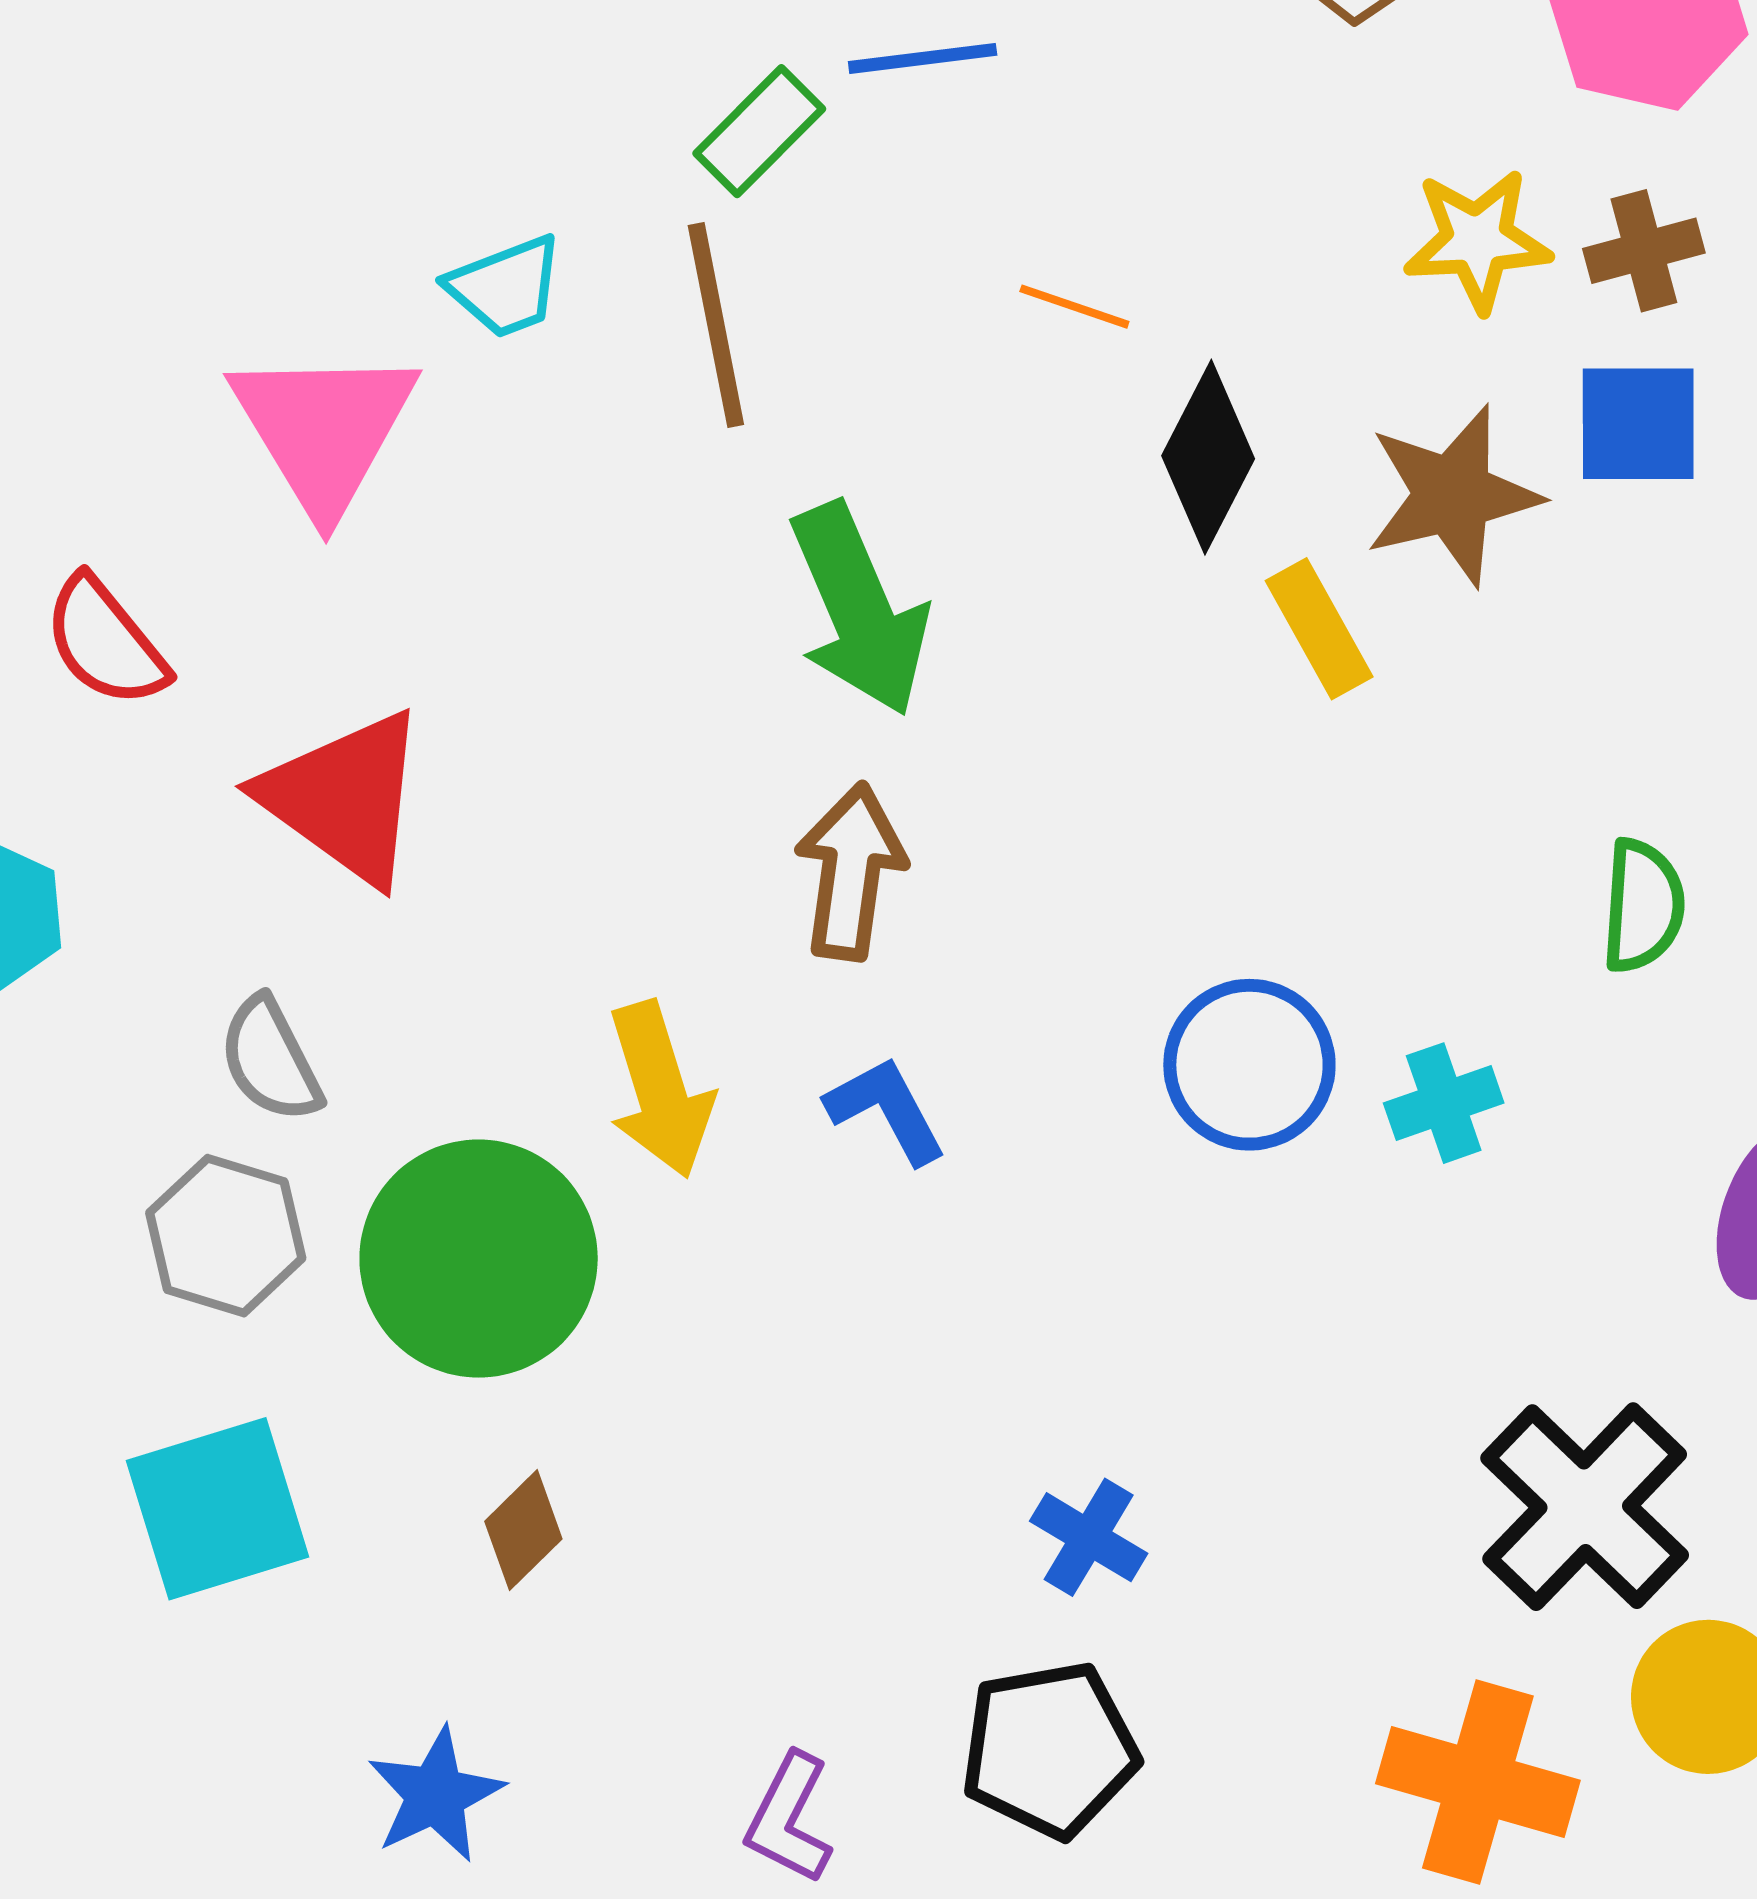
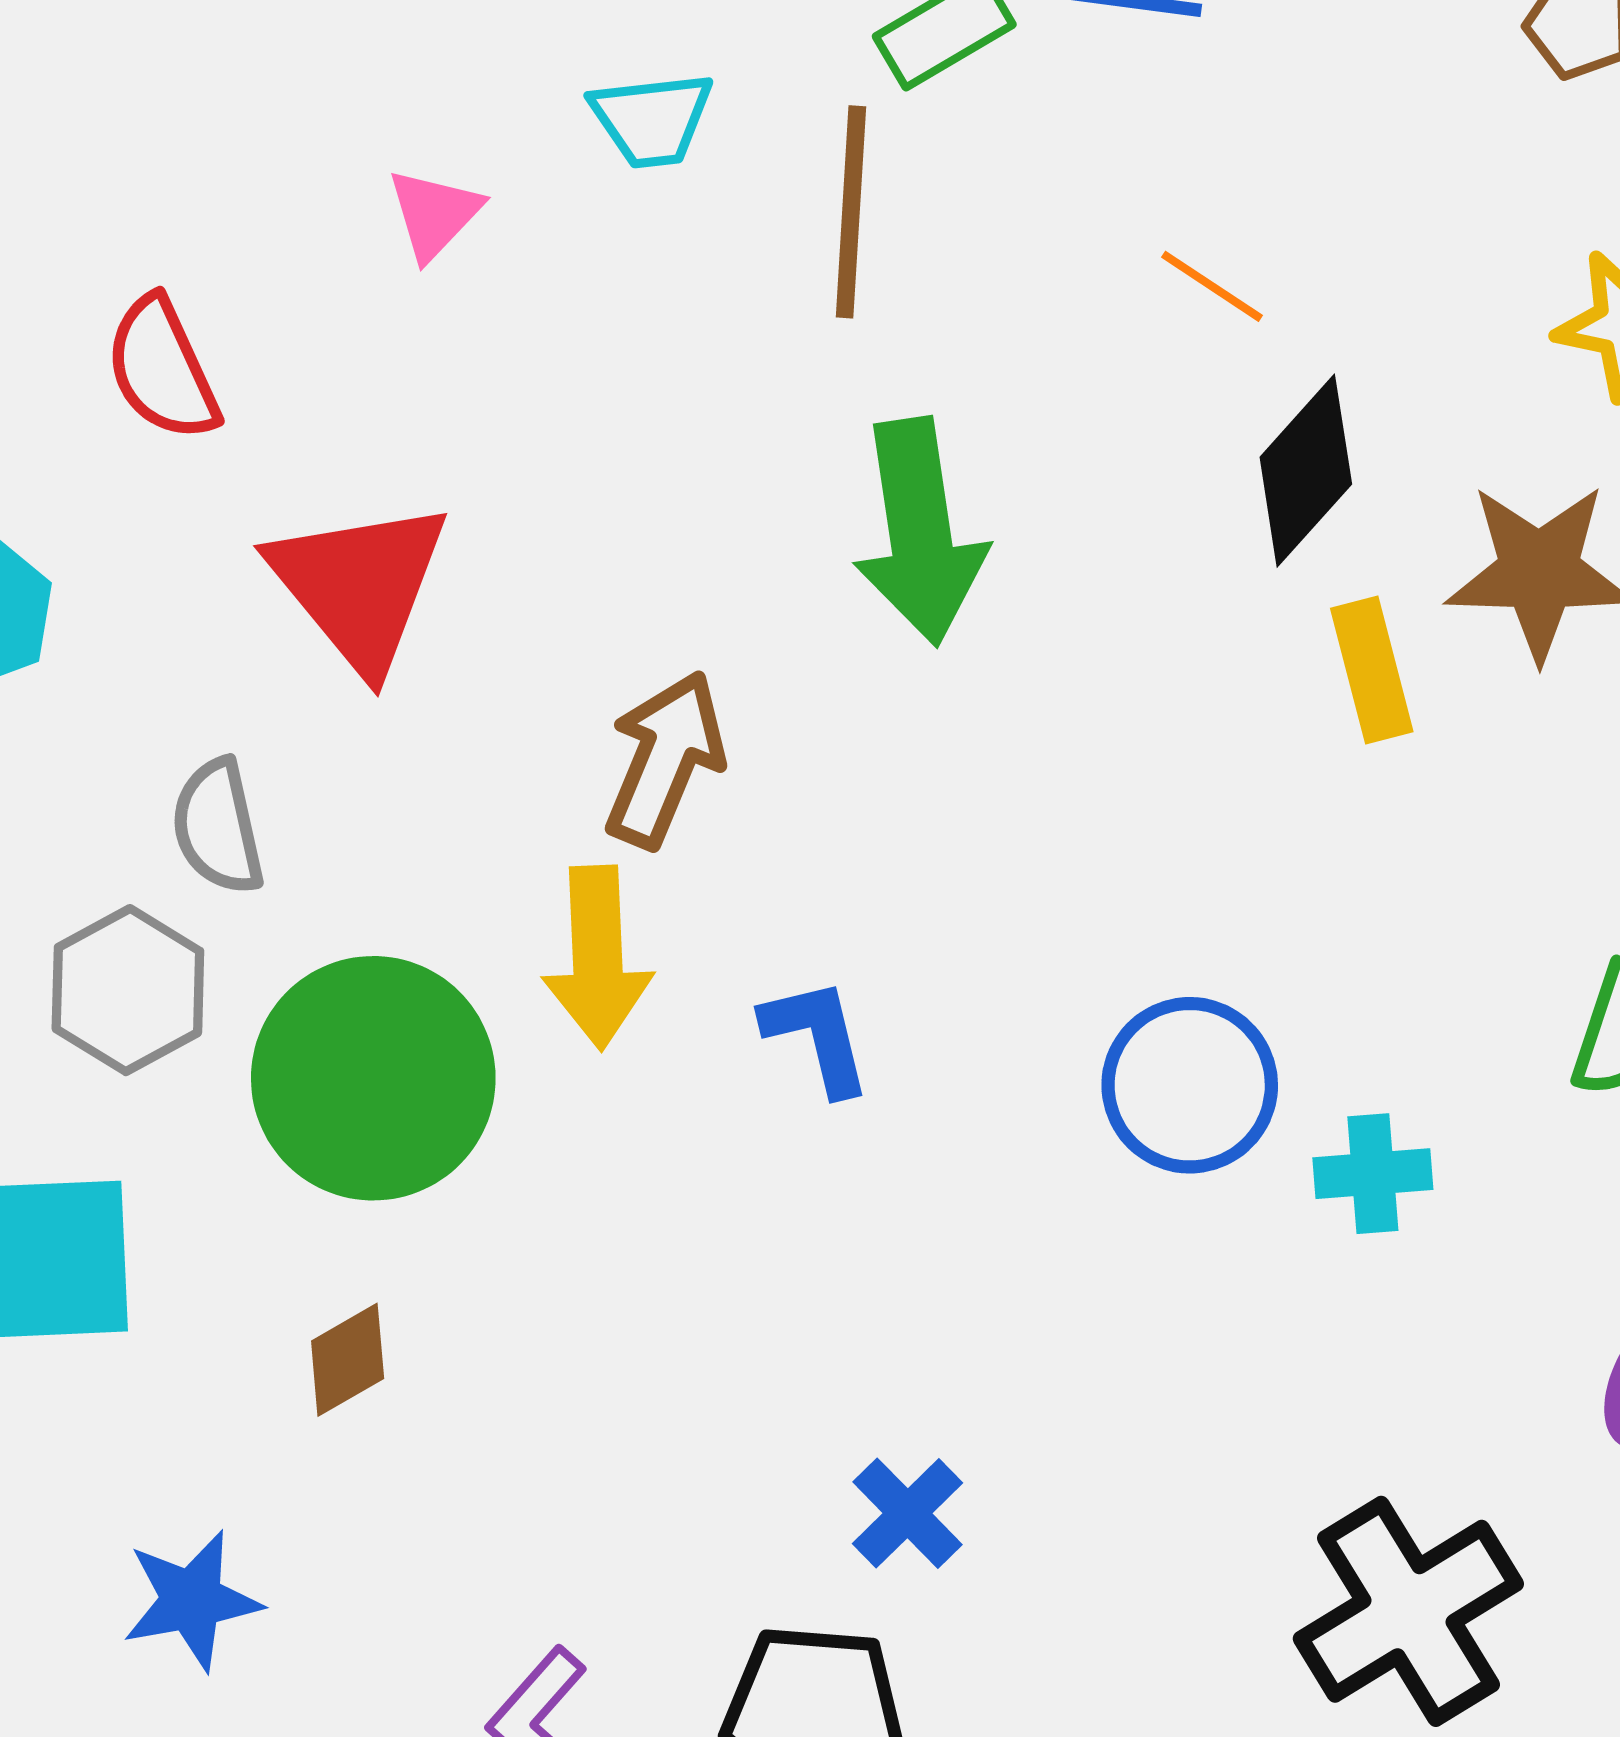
pink triangle: (324, 429) -> (434, 214), size x0.5
brown arrow: (851, 872) -> (665, 759), moved

